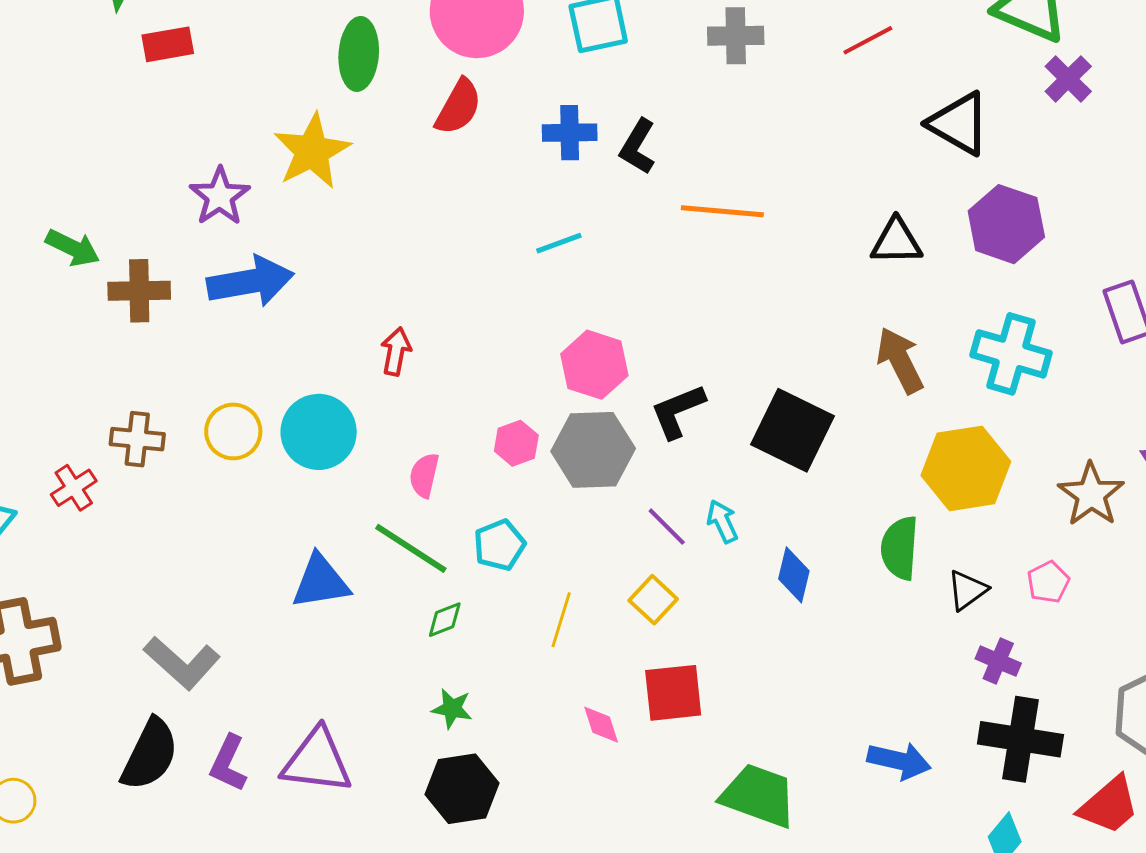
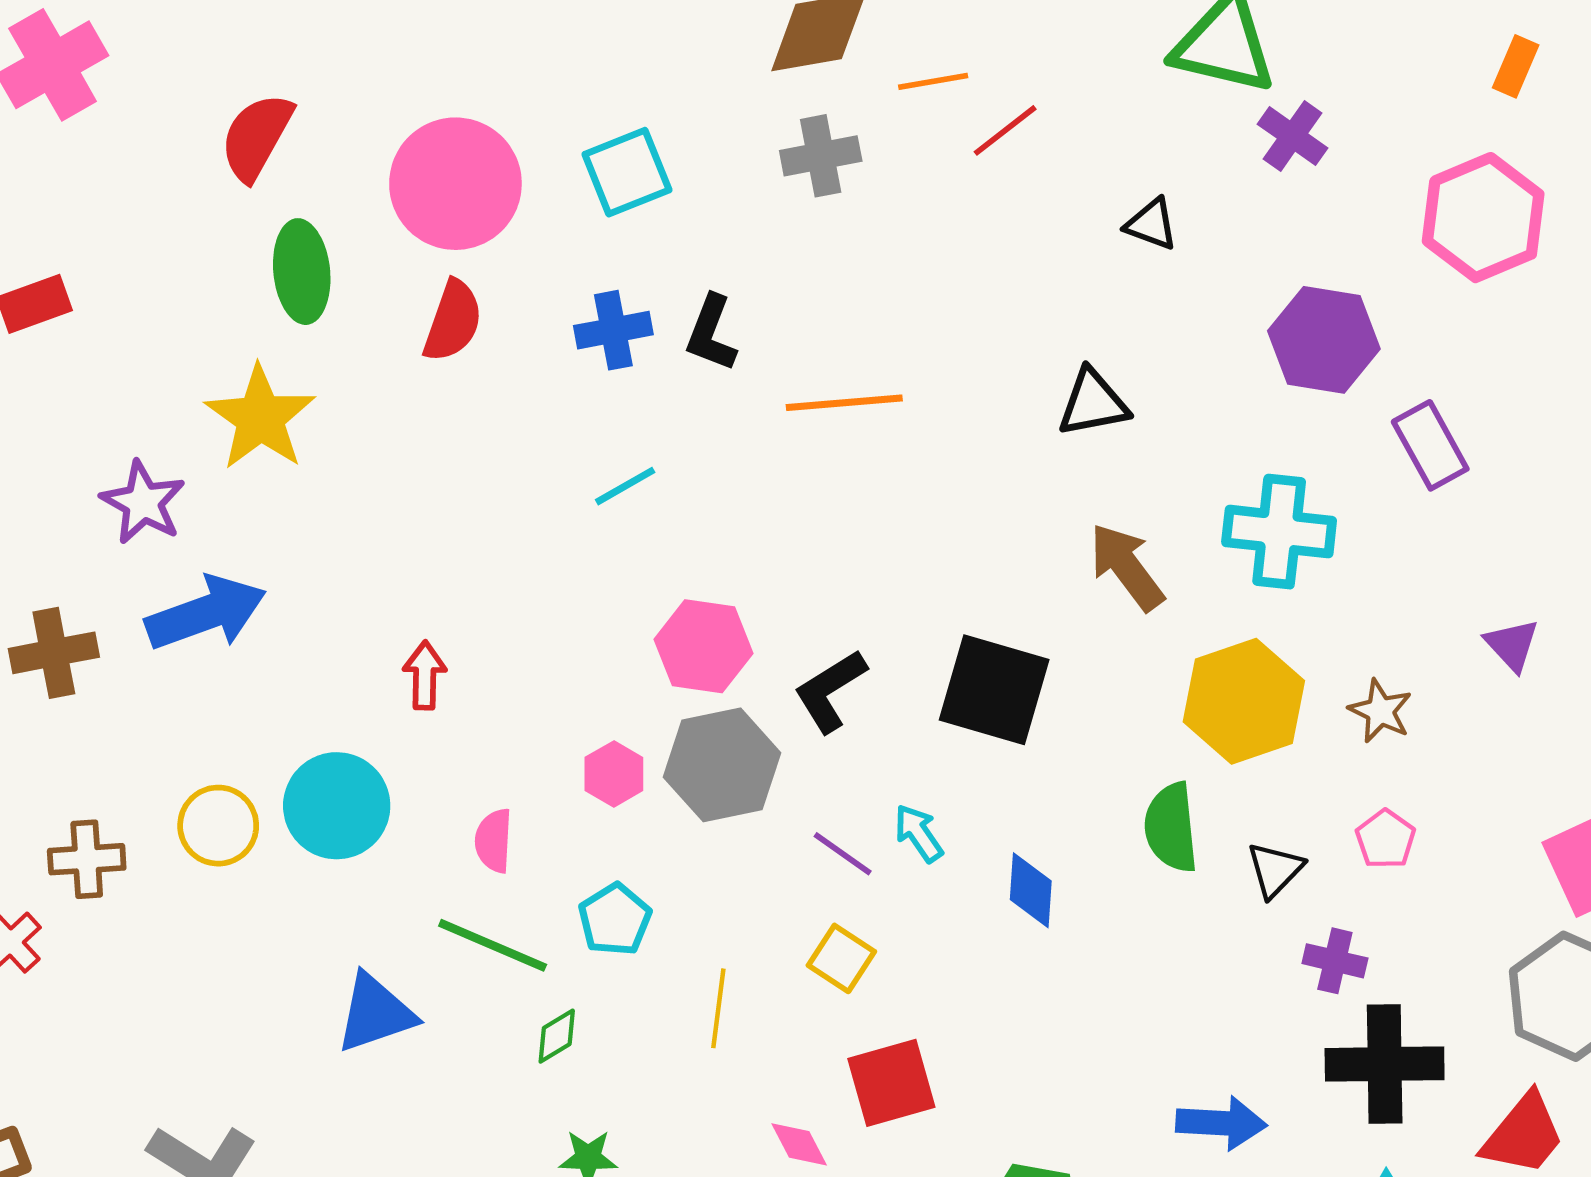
black triangle: (959, 124) -> (1152, 224), size x0.6
purple hexagon: (1006, 224) -> (1324, 340), moved
brown star: (1091, 494) -> (1380, 711), moved, size x0.7

